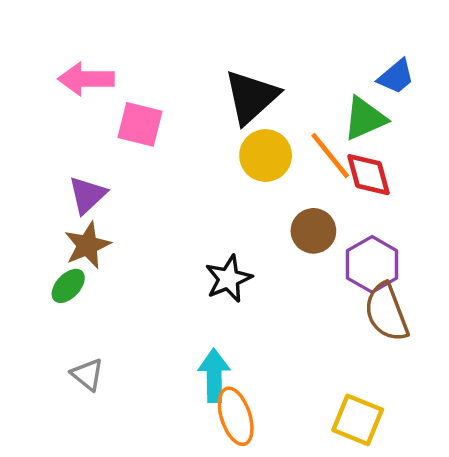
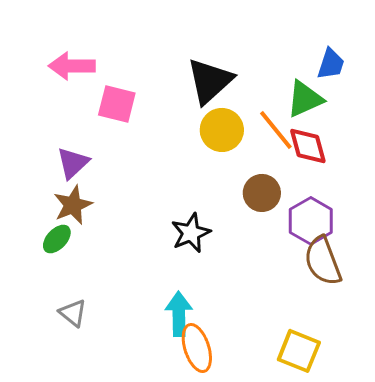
blue trapezoid: (396, 77) -> (331, 64), turned -32

